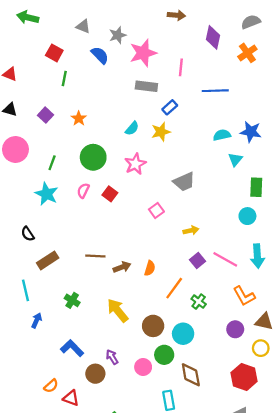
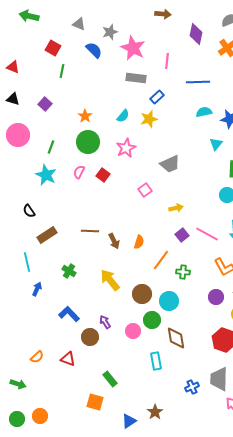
pink star: (143, 53) -> (133, 48), turned -30
orange star: (79, 118) -> (85, 116), moved
cyan semicircle: (222, 135) -> (204, 112), moved
brown arrow: (122, 267) -> (114, 241), turned 84
green cross: (199, 302) -> (183, 272), turned -32
orange semicircle: (51, 386) -> (37, 357), moved

